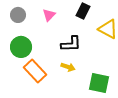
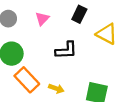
yellow arrow: (68, 67) -> (56, 89), moved

